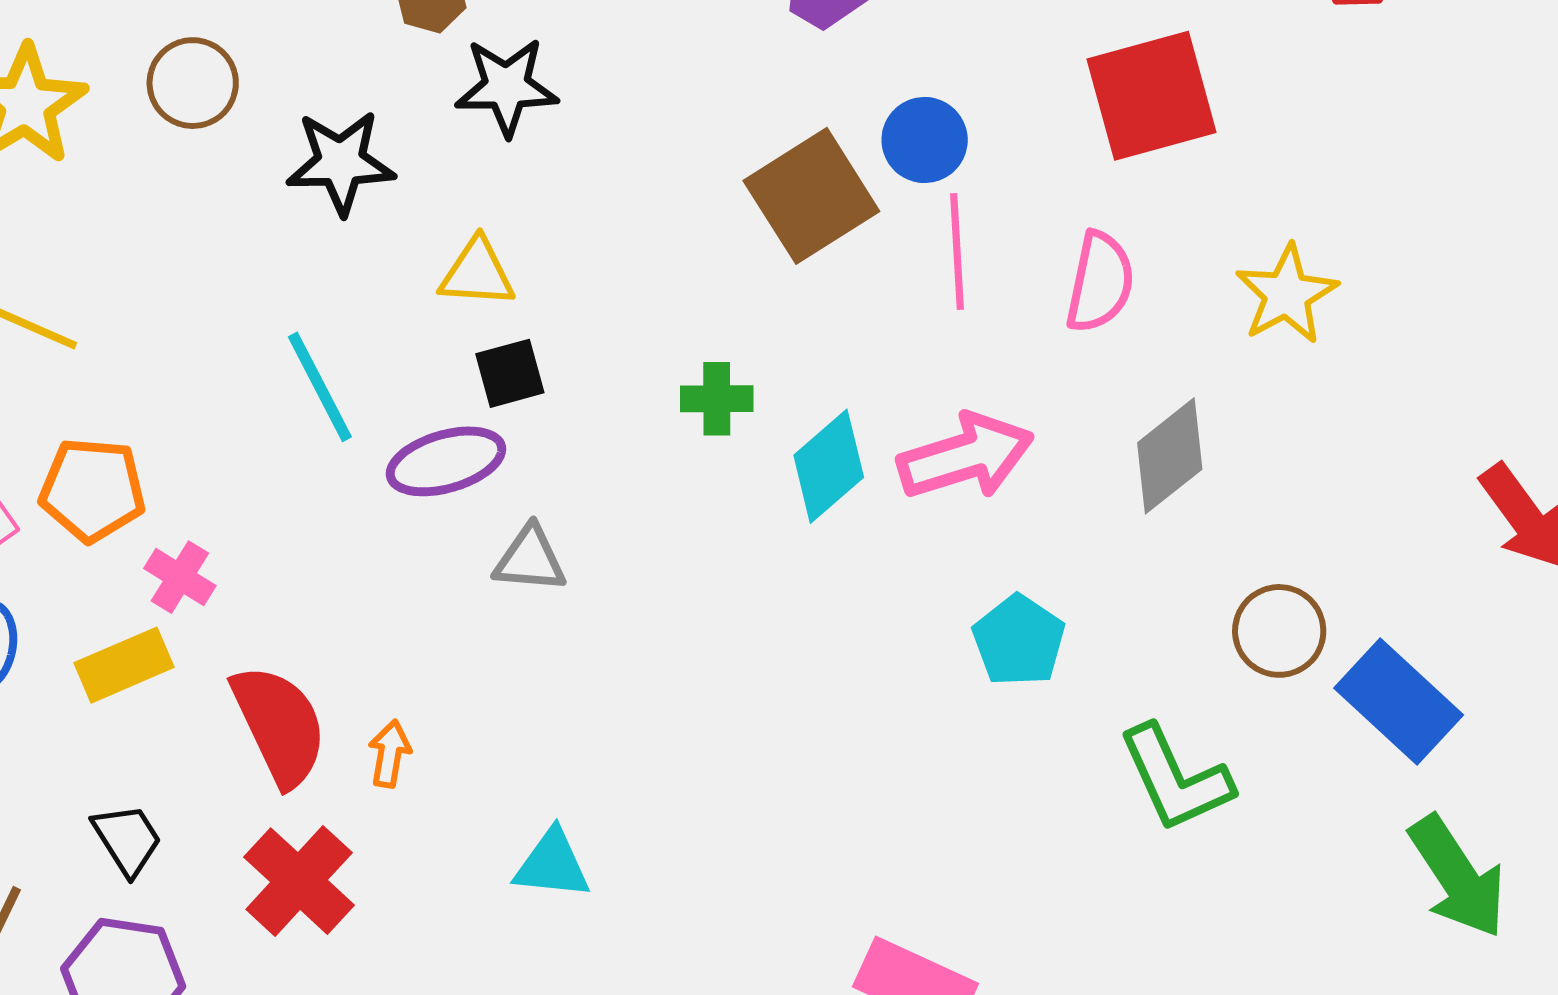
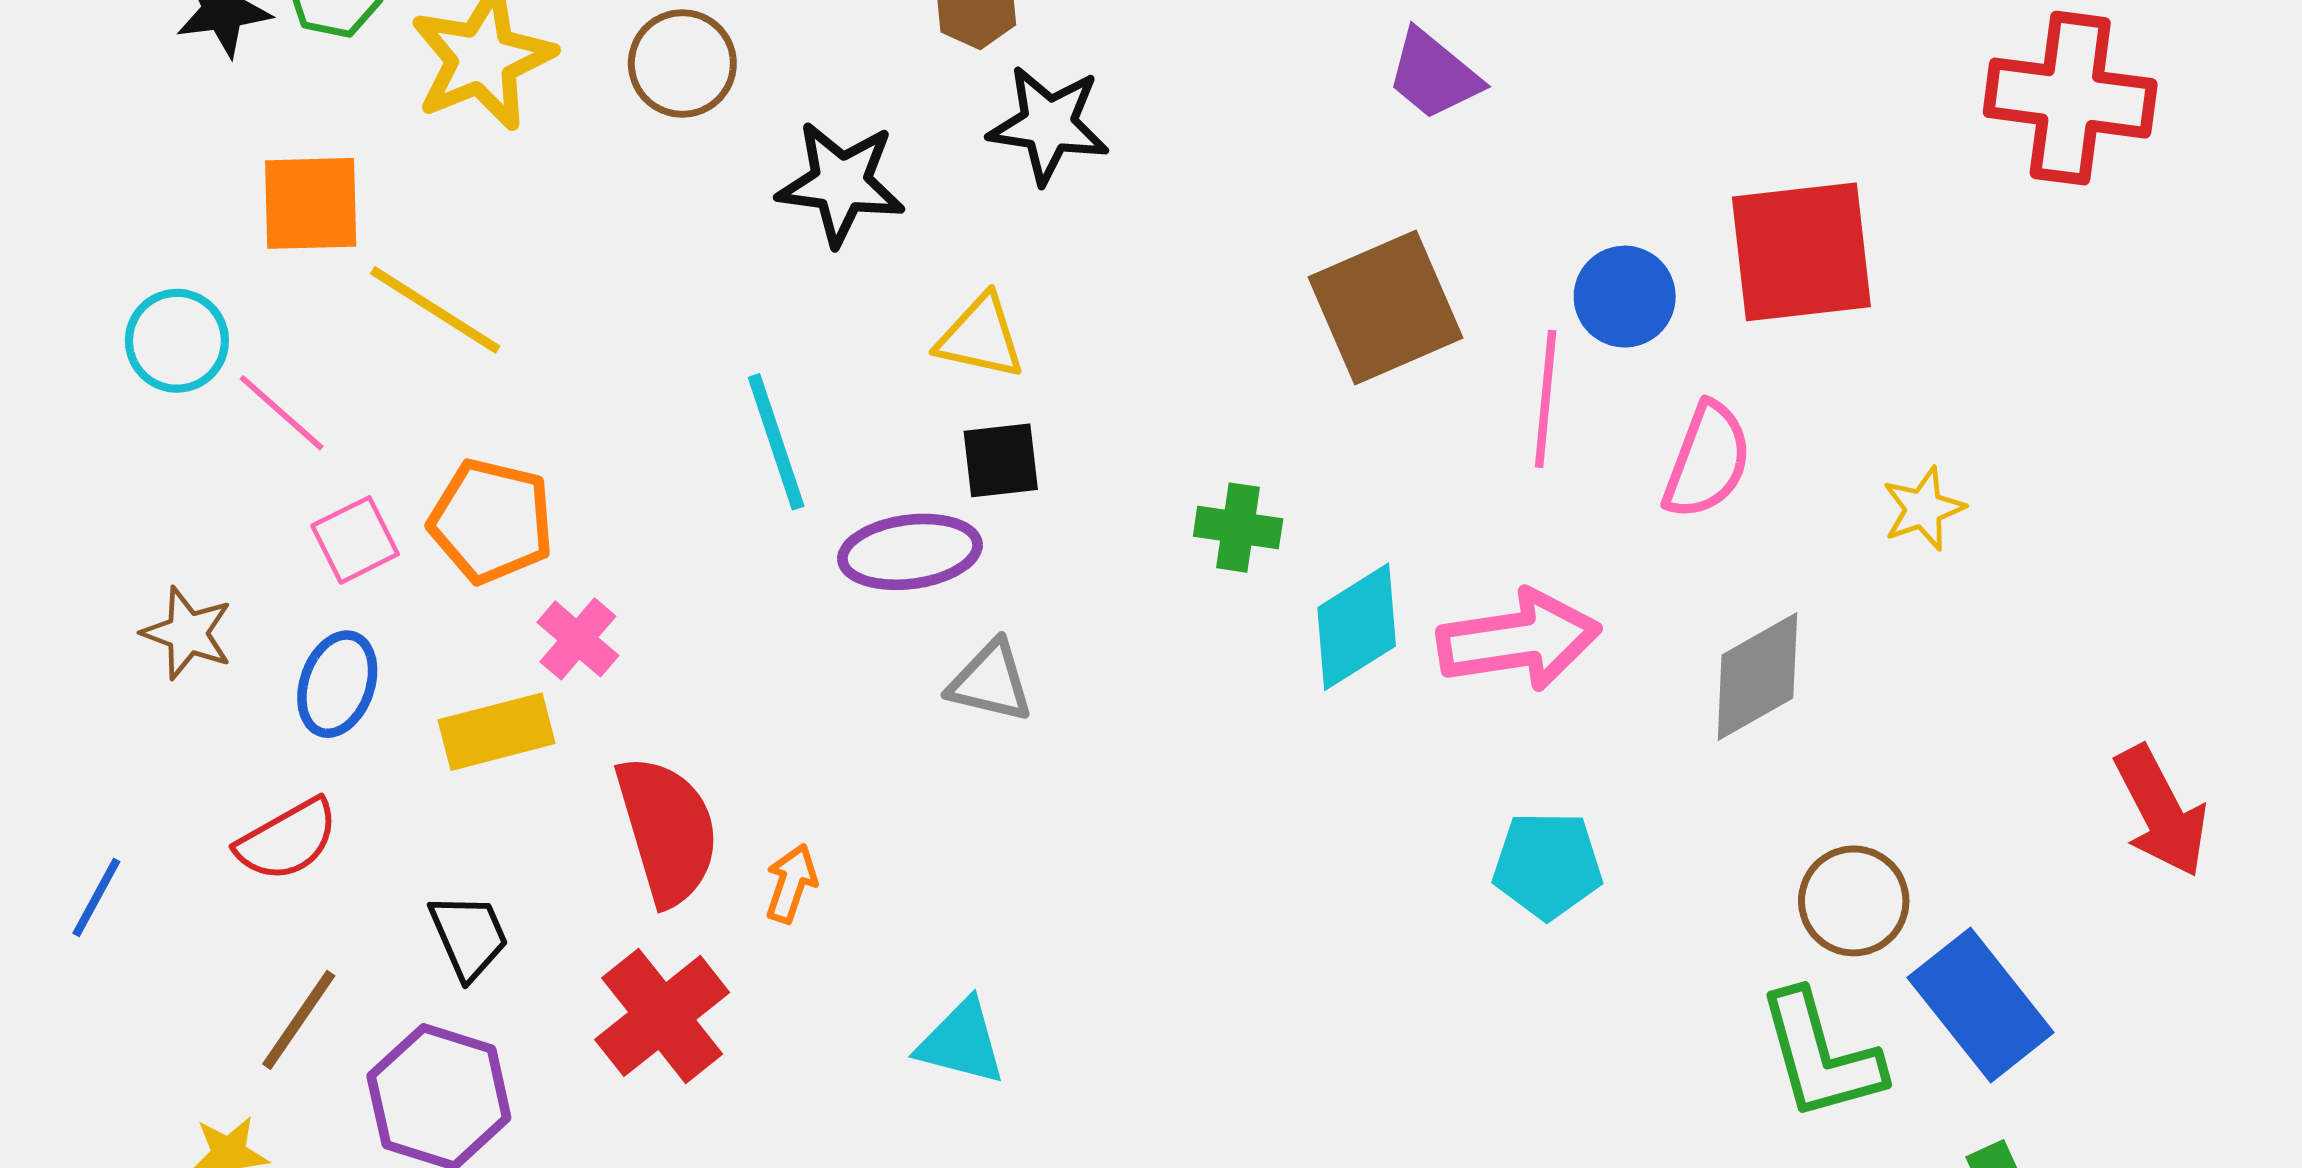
blue circle: (925, 140) -> (1625, 297), moved
yellow star: (1287, 294) -> (1923, 509), size x0.7
cyan pentagon: (1019, 641) -> (1547, 865), turned 30
green L-shape: (1175, 778) -> (1820, 1056), moved

